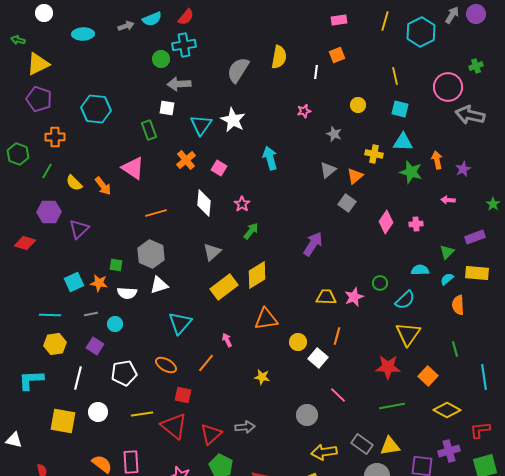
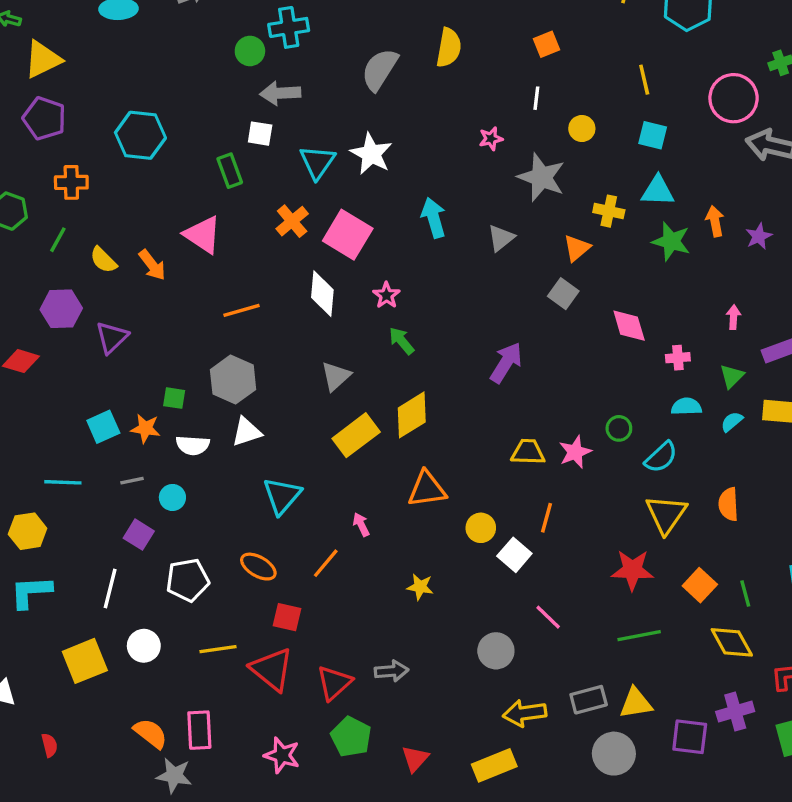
white line: (316, 72) -> (536, 98), moved
gray star: (334, 134) -> (541, 177), size x1.8
pink square: (219, 168) -> (348, 235), size x1.8
gray triangle: (328, 170) -> (501, 238), moved
pink arrow: (448, 200) -> (734, 317), moved, turned 88
pink diamond: (386, 222) -> (629, 326), turned -50
pink cross: (416, 224) -> (678, 358), moved
green arrow: (251, 231) -> (402, 341), turned -78
orange semicircle: (458, 305) -> (728, 504), moved
yellow hexagon: (55, 344) -> (28, 531), moved
green line: (455, 349) -> (745, 594), moved
yellow diamond: (447, 410) -> (732, 642), turned 32
yellow square: (63, 421) -> (85, 661), turned -32
gray rectangle: (362, 444) -> (589, 700), turned -50

